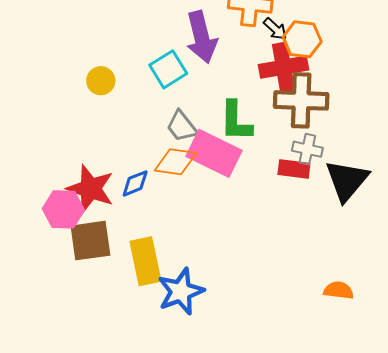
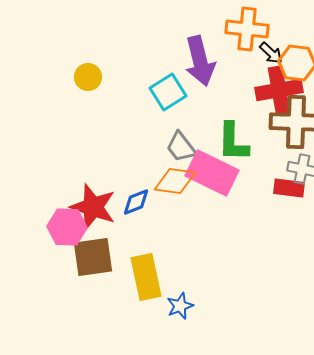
yellow circle: (101, 81) -> (88, 77), moved
blue star: (181, 291) -> (180, 306), size x0.6

